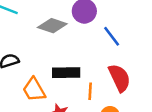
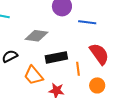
gray diamond: (52, 26) -> (36, 36), moved
blue line: (112, 36) -> (87, 22), turned -36

